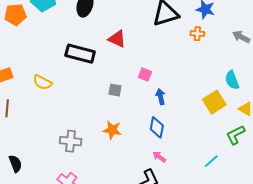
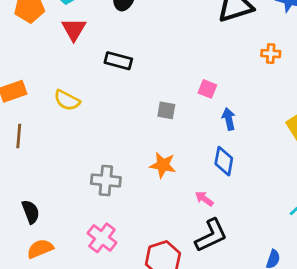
orange cross: (197, 34) -> (271, 54), moved
red triangle: (117, 39) -> (74, 29), moved, turned 36
black rectangle: (80, 54) -> (118, 61), size x0.7
pink arrow: (159, 157) -> (204, 199), moved

